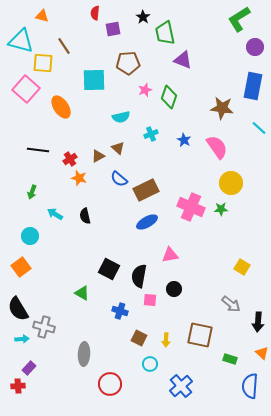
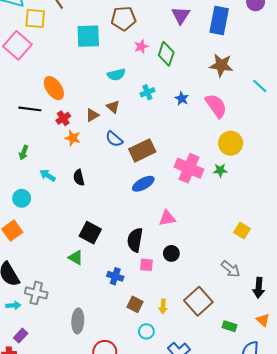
purple triangle: (183, 60) -> (181, 15), turned 42
blue rectangle: (253, 86) -> (219, 21), moved
orange ellipse: (61, 107) -> (54, 88), moved
black square: (109, 269) -> (90, 233), moved
brown square: (200, 335) -> (198, 301), turned 36

